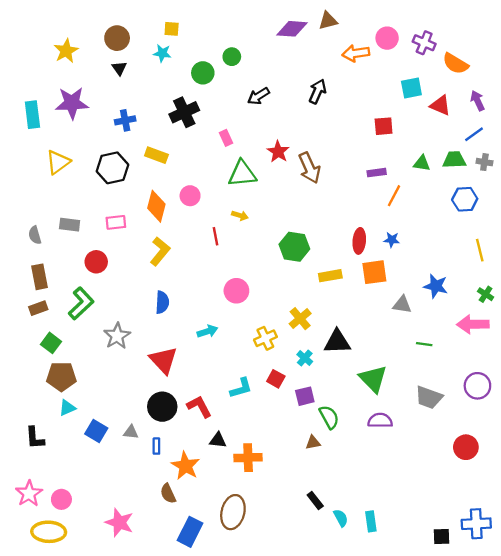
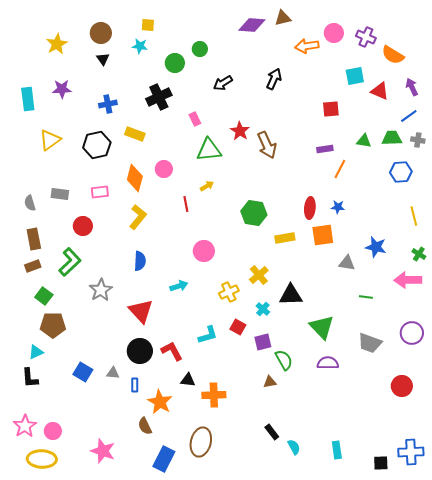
purple star: (72, 103) -> (62, 89), size x0.7
yellow arrow: (240, 215) -> (207, 186), turned -48
cyan triangle: (67, 408) -> (36, 352), moved
cyan rectangle: (371, 521) -> (337, 450), moved

